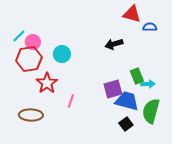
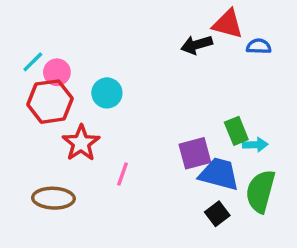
black arrow: (114, 44) -> (197, 45), moved

